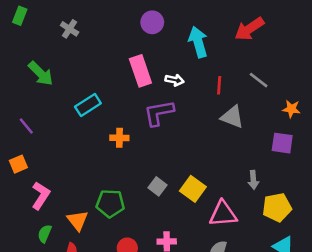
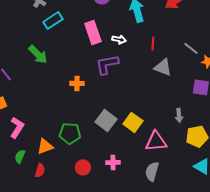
green arrow: (41, 73) -> (38, 54), moved
gray line: (259, 80) -> (191, 48), moved
cyan rectangle: (88, 105) -> (53, 20), moved
gray square: (157, 186) -> (106, 120), size x1.5
orange triangle: (77, 220) -> (45, 146), turned 48

